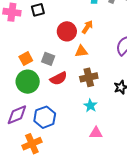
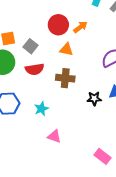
cyan star: (90, 106) -> (41, 109), moved

